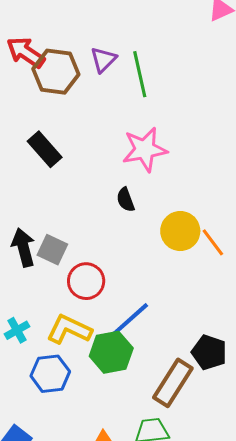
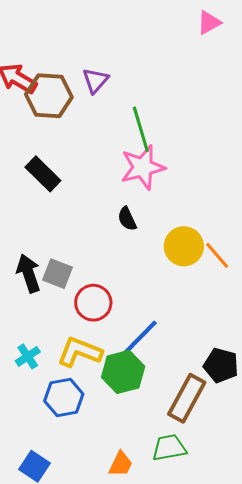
green line: (140, 74) -> (141, 129), moved

